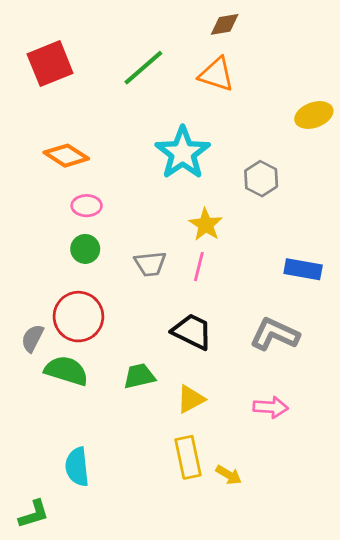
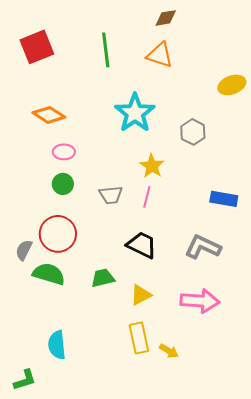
green line: (143, 68) -> (106, 50), turned -56
pink arrow: (271, 407) -> (200, 301), size x1.5

